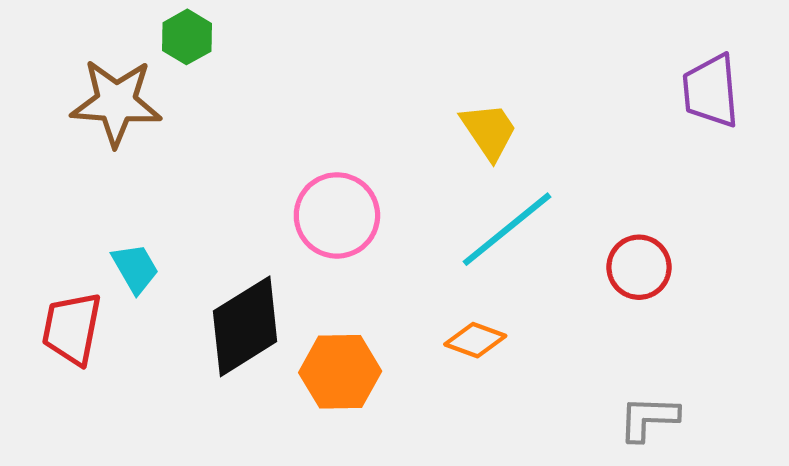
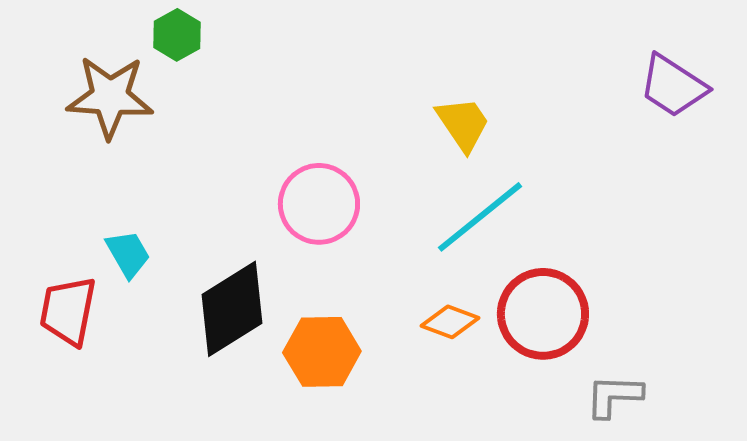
purple trapezoid: (711, 91) -> (673, 86), turned -52
red circle: (639, 267) -> (543, 314), moved, size x1.5

